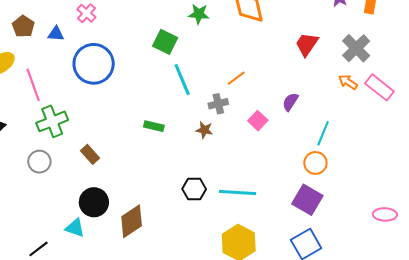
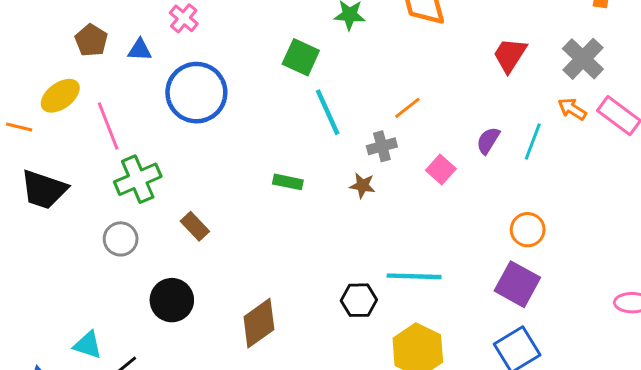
cyan line: (323, 133) -> (533, 142), moved
black hexagon: (194, 189) -> (359, 300), moved
black circle: (94, 202) -> (172, 300), moved
cyan triangle: (75, 228) -> (88, 345), moved

